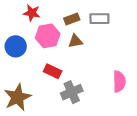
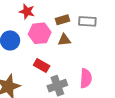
pink semicircle: (119, 81) -> (86, 78), moved

